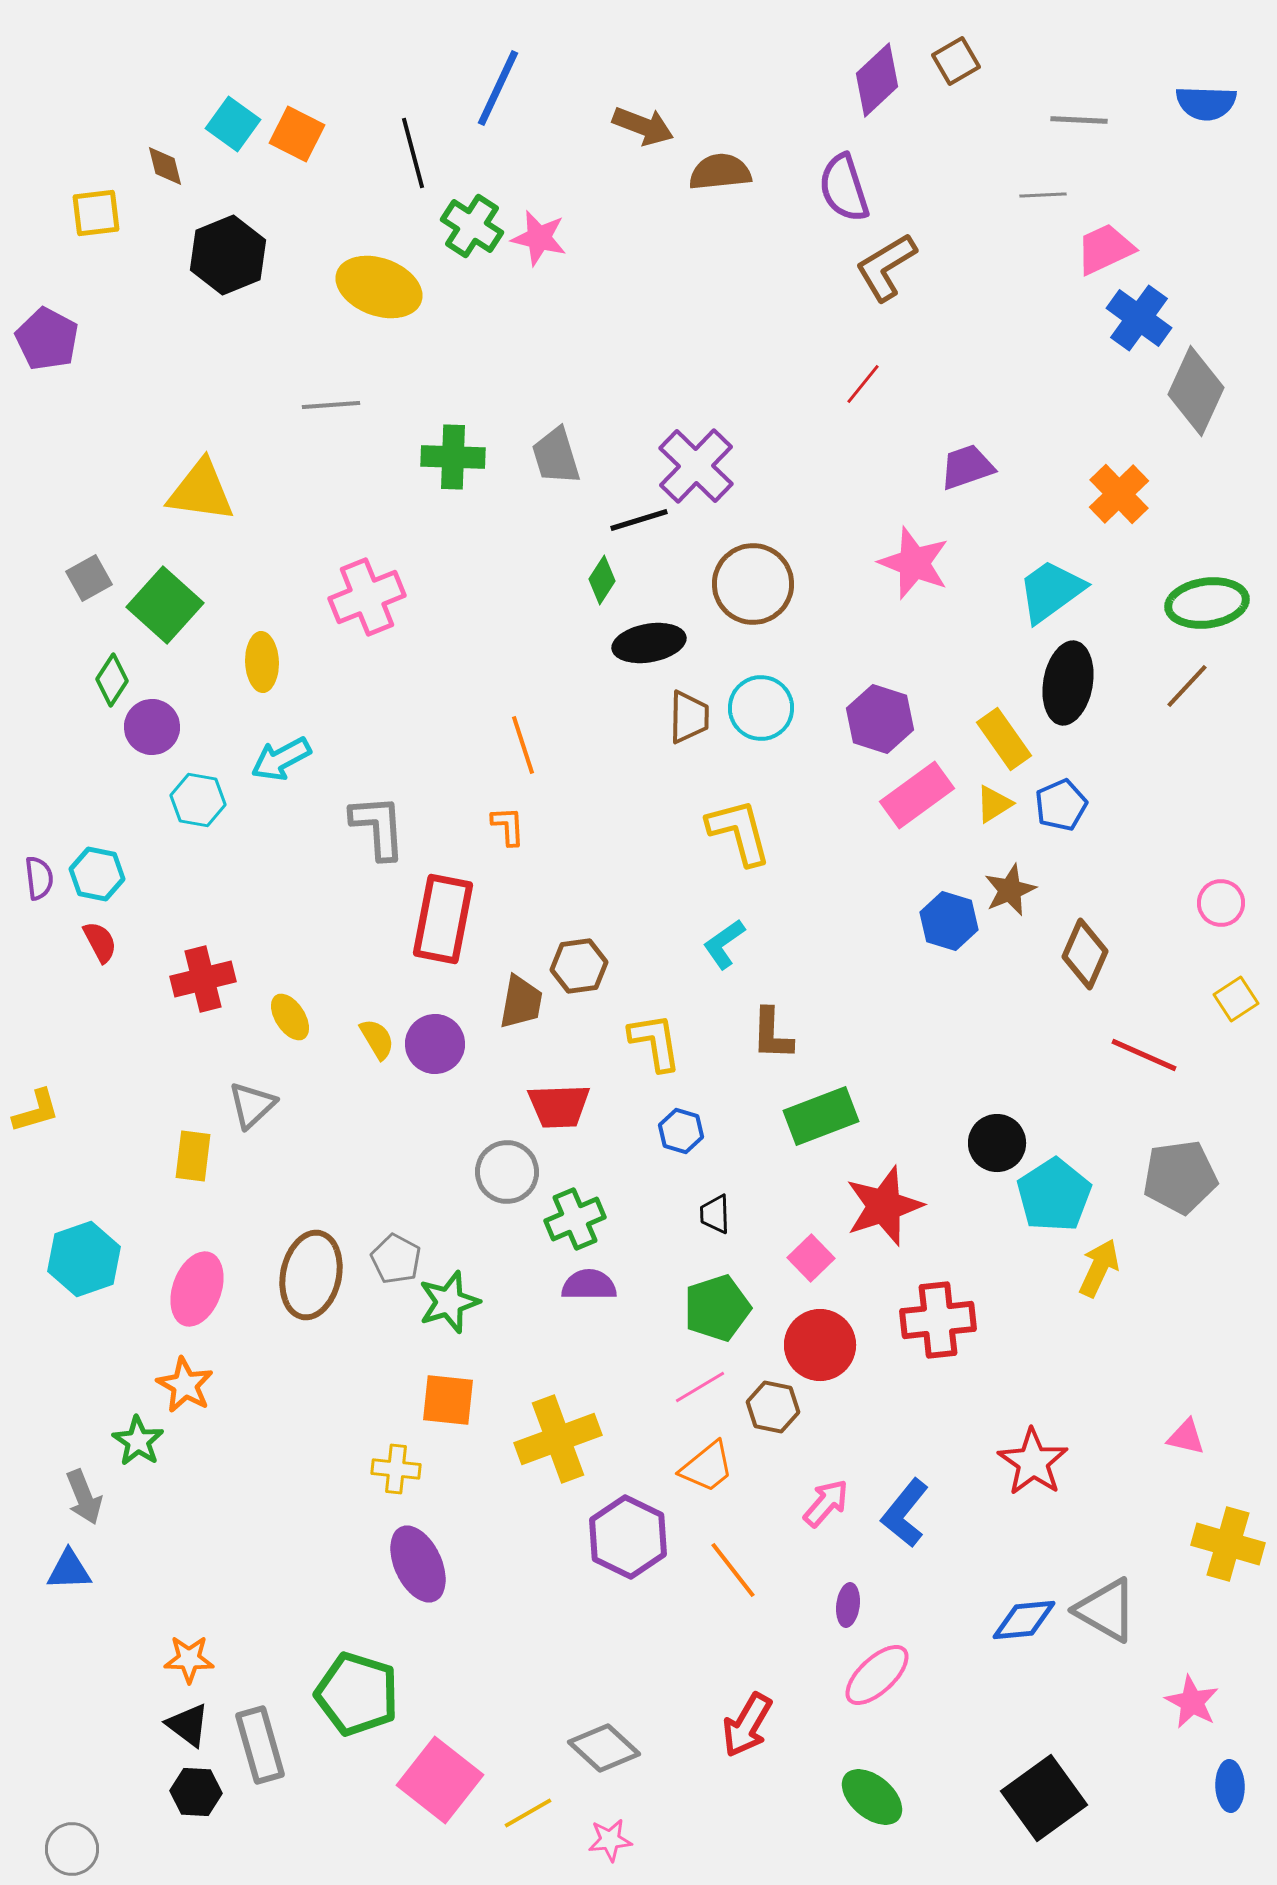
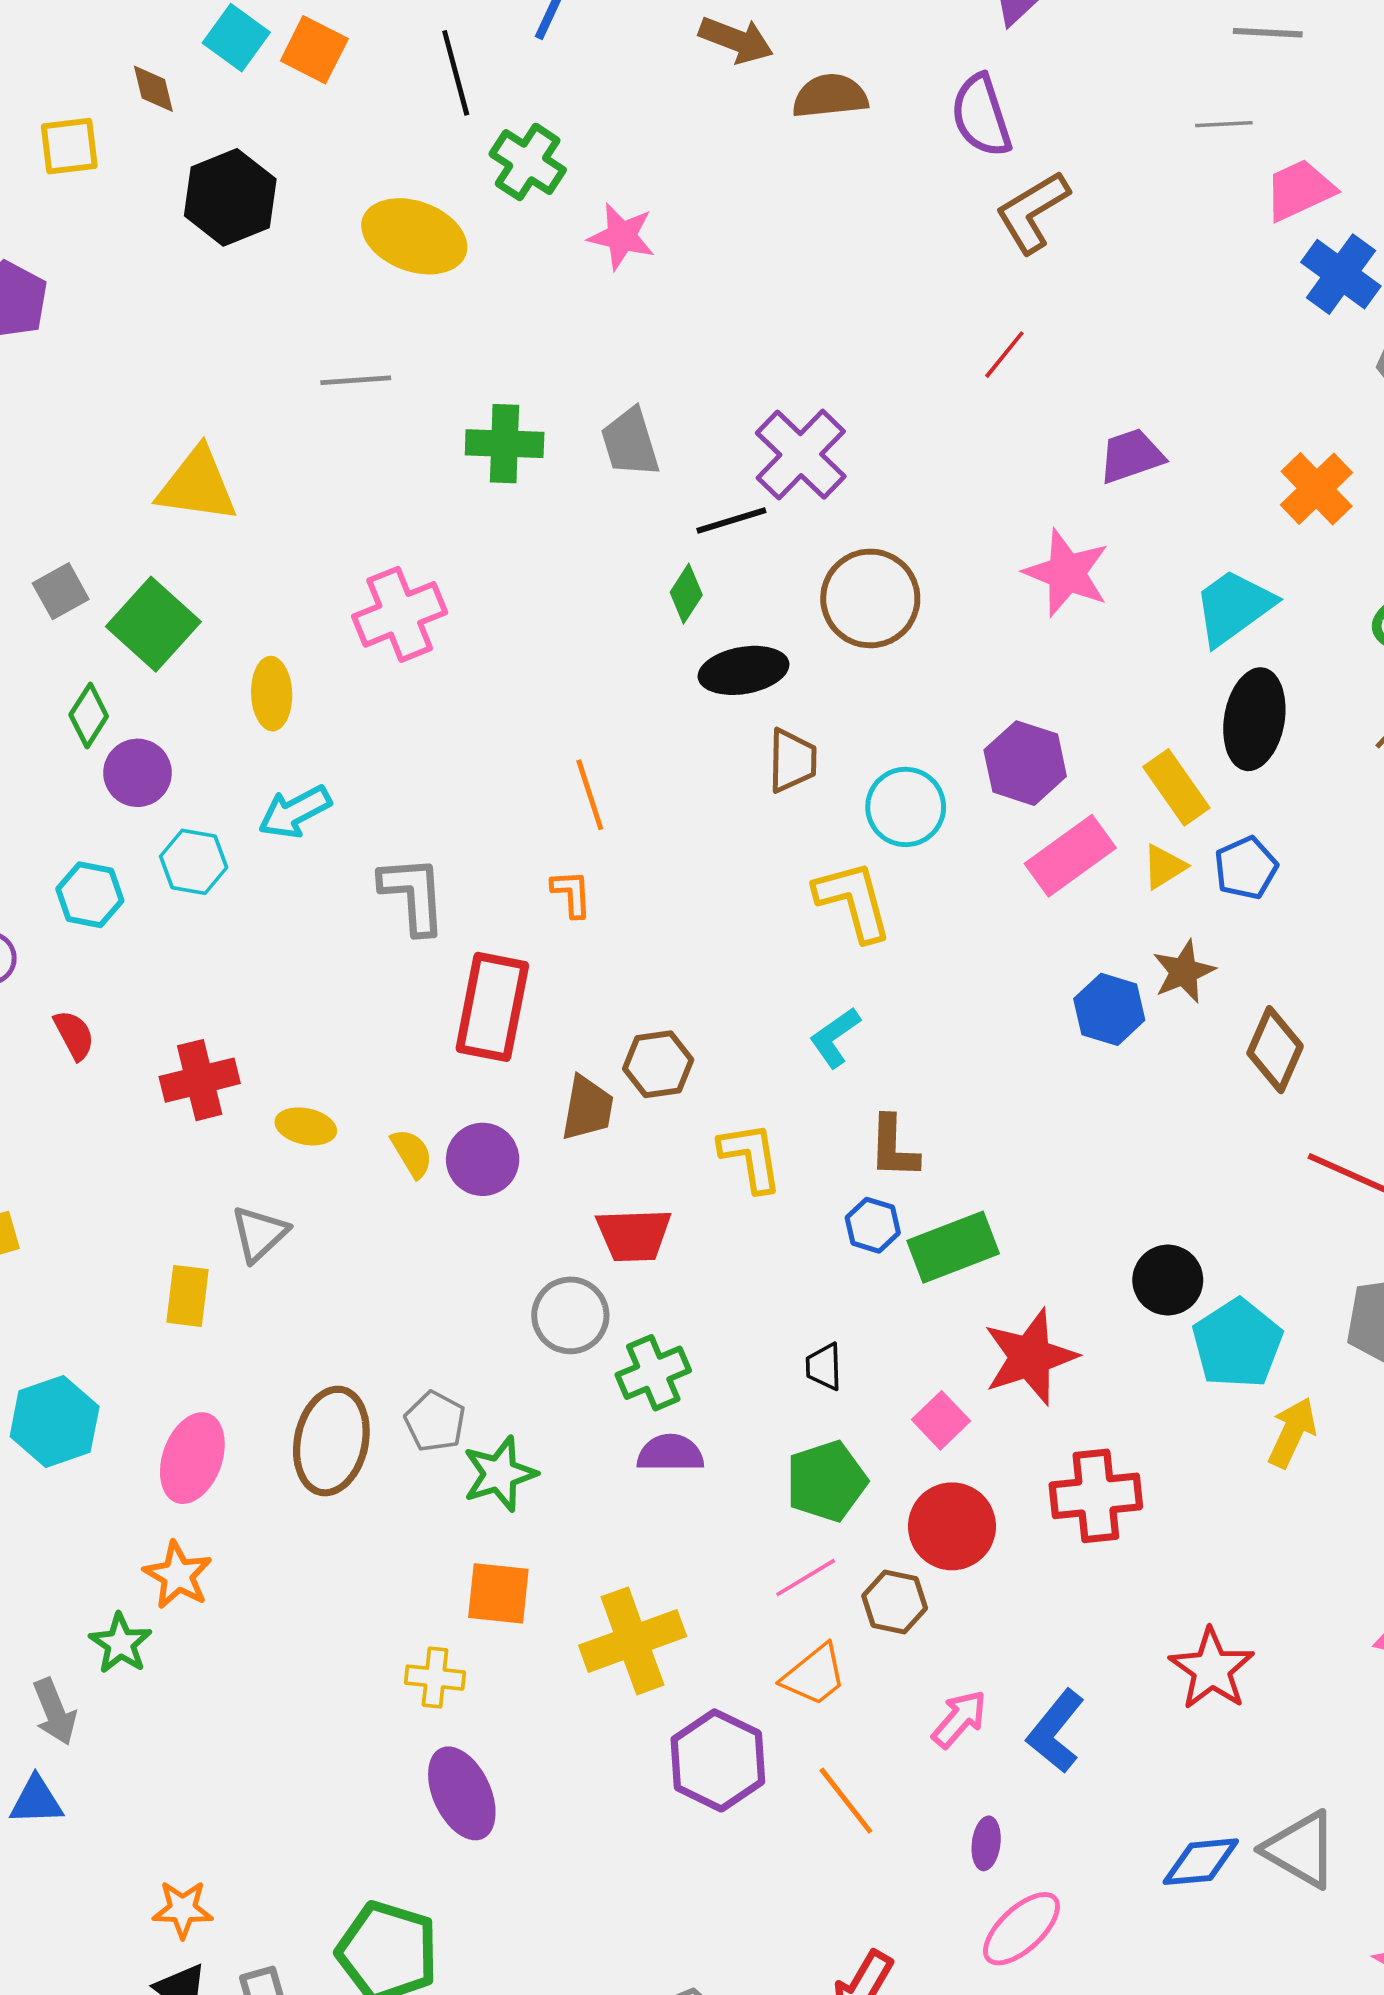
pink star: (539, 238) -> (622, 236), moved
cyan circle: (761, 708) -> (906, 807), moved
cyan hexagon: (97, 874) -> (90, 895), moved
yellow ellipse: (290, 1017) -> (306, 1126), turned -45
blue hexagon: (681, 1131) -> (873, 1225), moved

